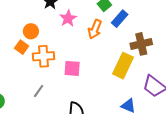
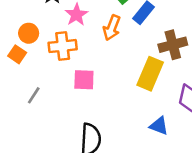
orange cross: (44, 56) -> (63, 46), moved
gray line: (39, 91) -> (34, 95), moved

